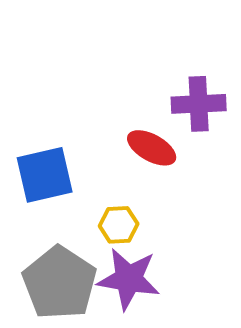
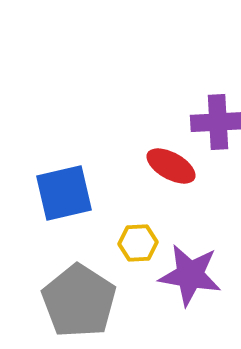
purple star: (129, 279) -> (190, 275), moved

